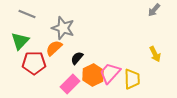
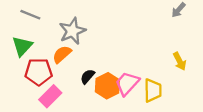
gray star: (63, 28) -> (72, 31), turned 30
black semicircle: (77, 58) -> (88, 76), moved
pink rectangle: (70, 84) -> (50, 96), moved

